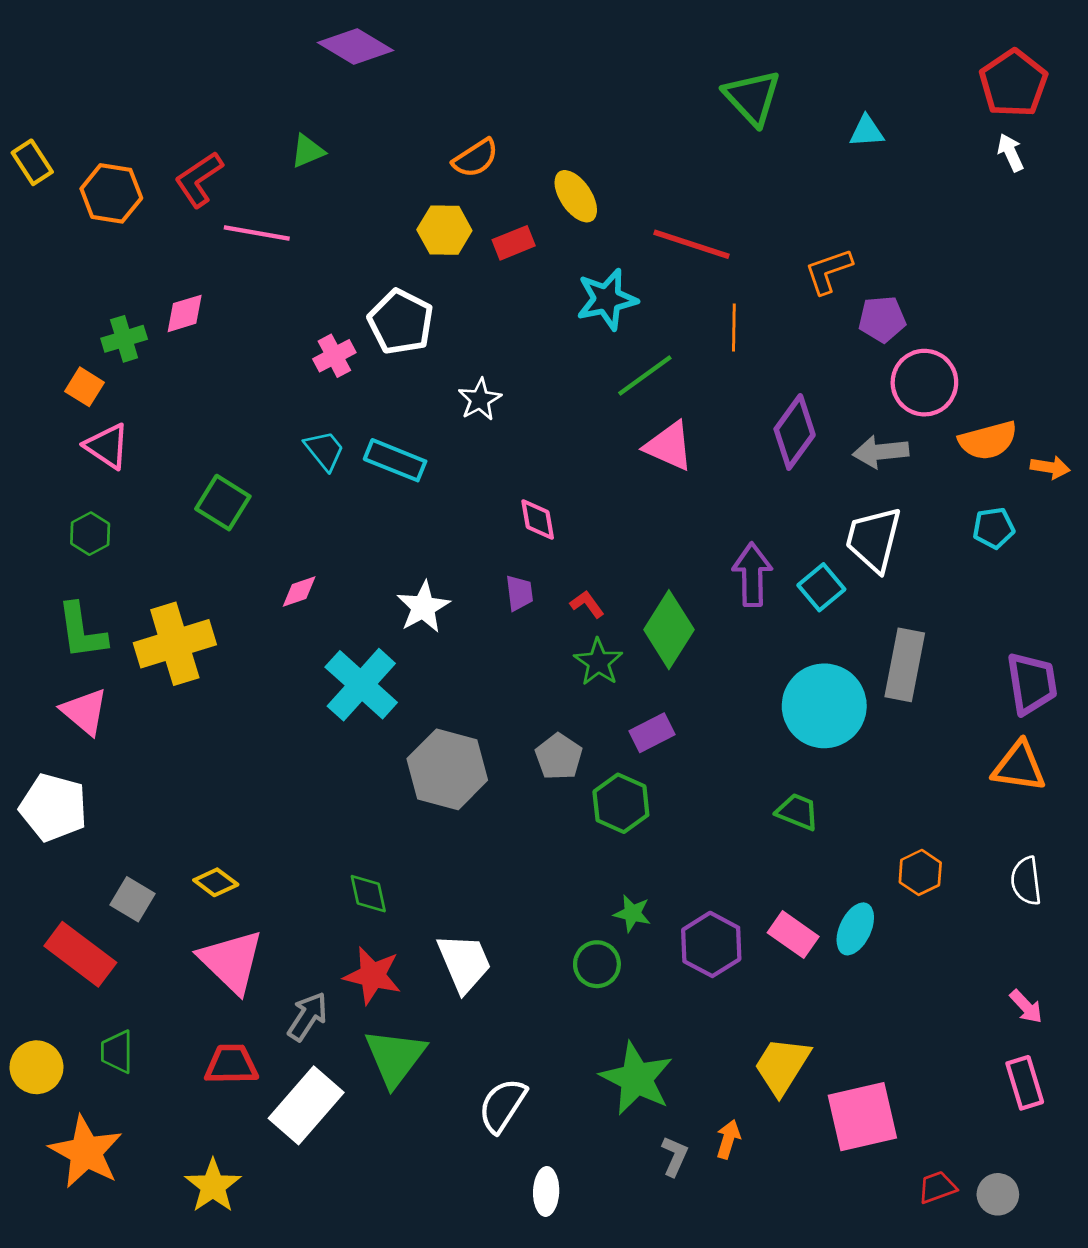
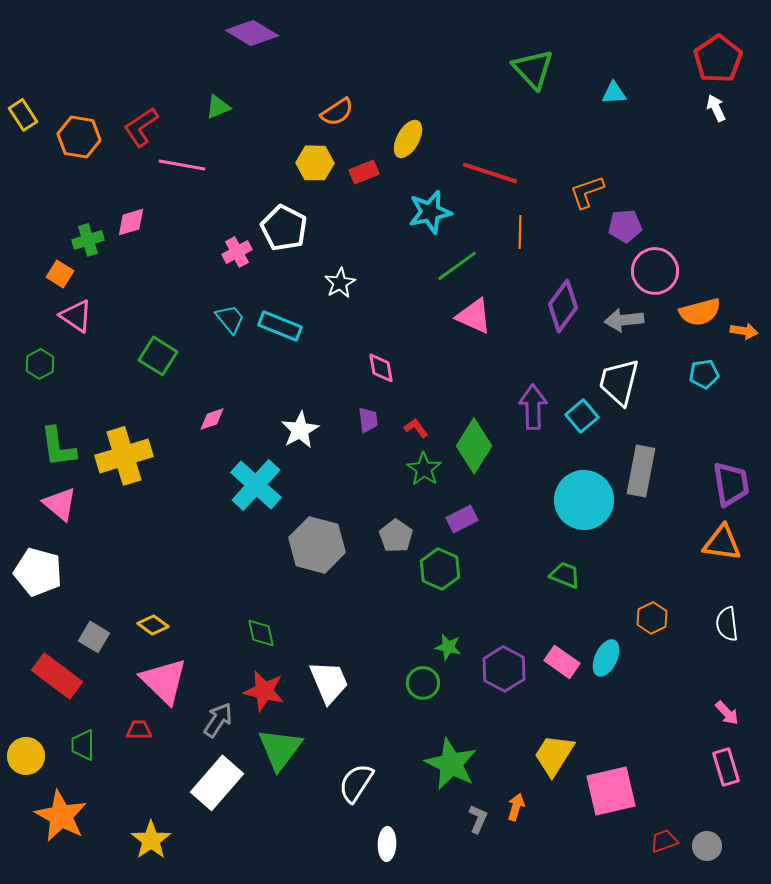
yellow ellipse: (576, 196) -> (408, 139), turned 63
green hexagon: (90, 534) -> (40, 364), moved
red trapezoid: (231, 1064) -> (139, 730), moved, size x0.7

